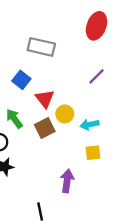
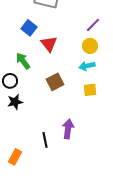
yellow circle: (65, 114) -> (90, 46), moved
brown square: (45, 128) -> (55, 82), moved
purple arrow: (67, 181) -> (68, 129), moved

